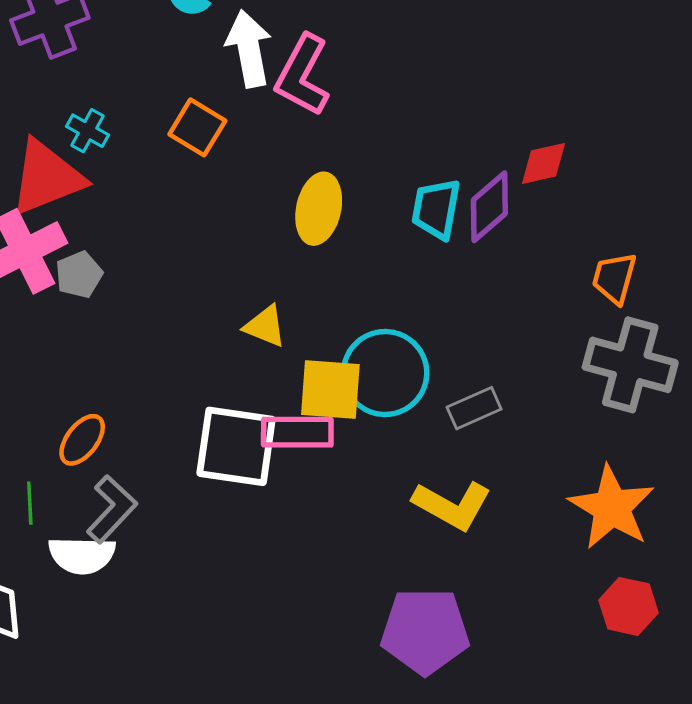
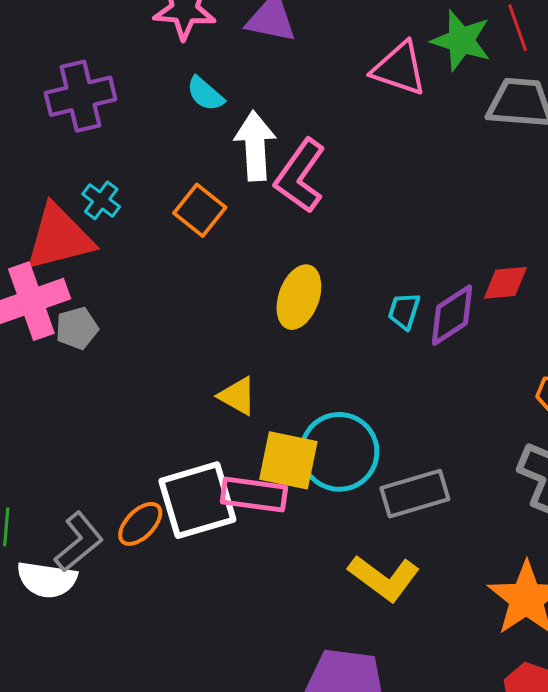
cyan trapezoid: (436, 209) -> (404, 311), size x0.7
gray rectangle: (474, 408) -> (415, 494), size x1.4
orange ellipse: (82, 440) -> (140, 524), moved
white square: (236, 446) -> (197, 500), turned -32

